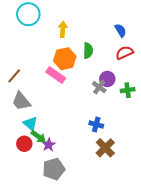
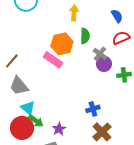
yellow arrow: (63, 29) -> (74, 13), moved
gray cross: (99, 87) -> (100, 54), moved
blue cross: (96, 125) -> (93, 109), turned -32
red circle: (24, 144) -> (22, 128), size x1.5
purple star: (49, 145) -> (59, 129), moved

